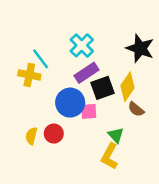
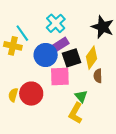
blue circle: (70, 103) -> (46, 55), moved
brown semicircle: (136, 109) -> (98, 76), turned 48
pink square: (89, 111) -> (60, 77), size x1.5
red circle: (54, 134) -> (31, 94), size x1.5

